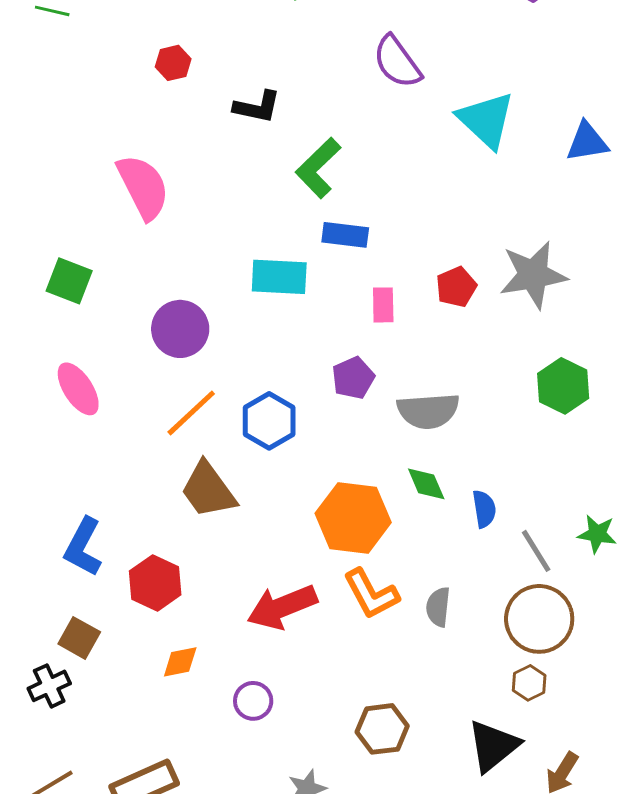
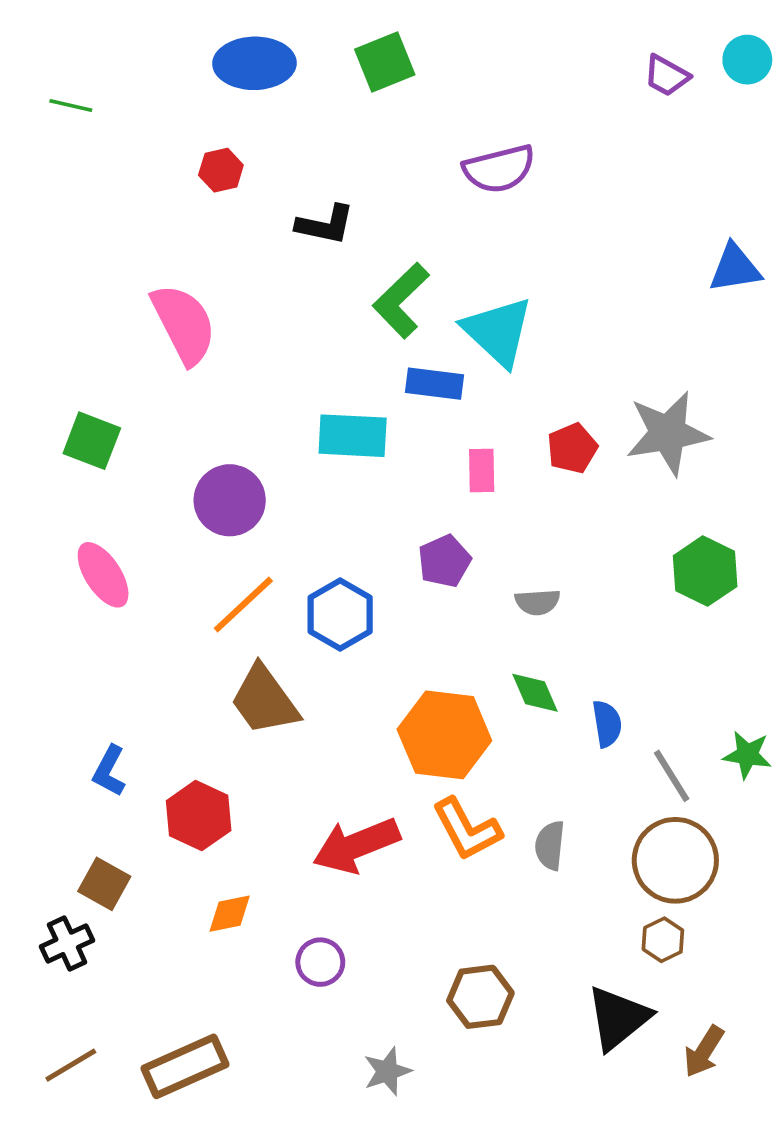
purple semicircle: (397, 62) -> (499, 169), turned -68
cyan triangle: (486, 120) -> (498, 331), moved
gray semicircle: (428, 411) -> (538, 602), size x0.6
blue L-shape: (83, 547) -> (109, 771), size x0.7

